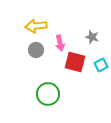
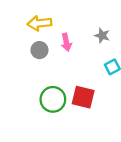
red square: (75, 62) -> (83, 97), moved

